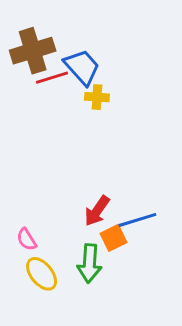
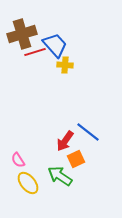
blue line: (137, 220) -> (88, 132), moved, turned 55
green arrow: (90, 263) -> (60, 176), turned 120

